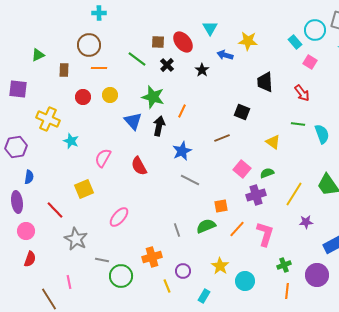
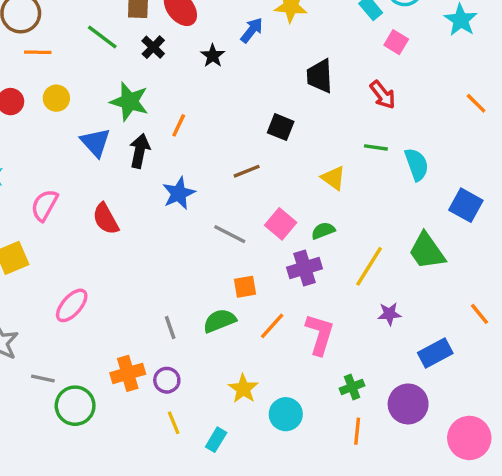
blue arrow: (225, 55) -> (252, 30), turned 112
gray line: (190, 180) -> (230, 234), moved
purple circle: (183, 271) -> (167, 380), moved
yellow line: (167, 286) -> (174, 423), moved

